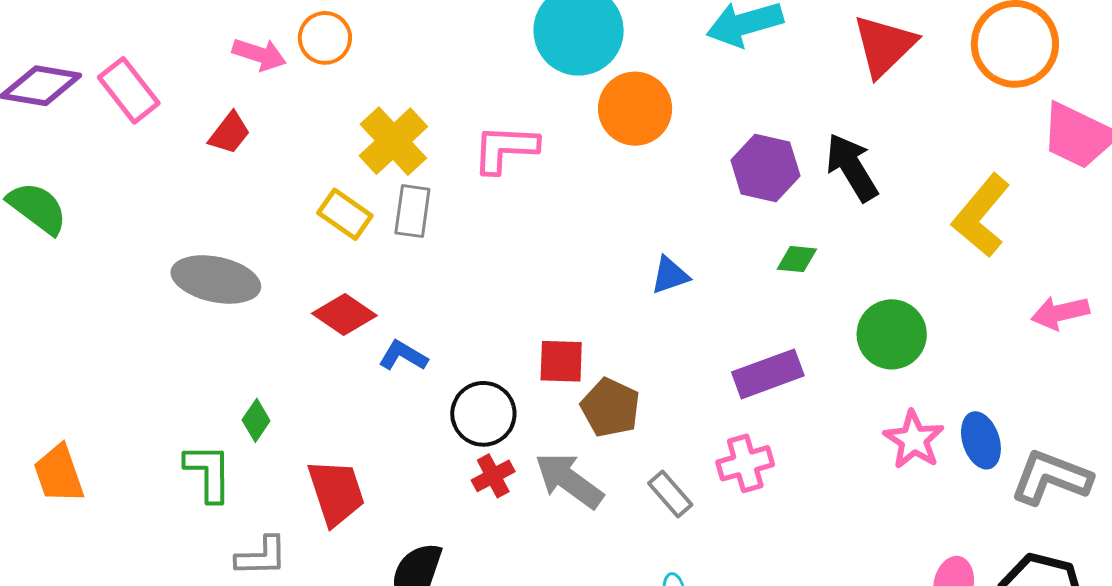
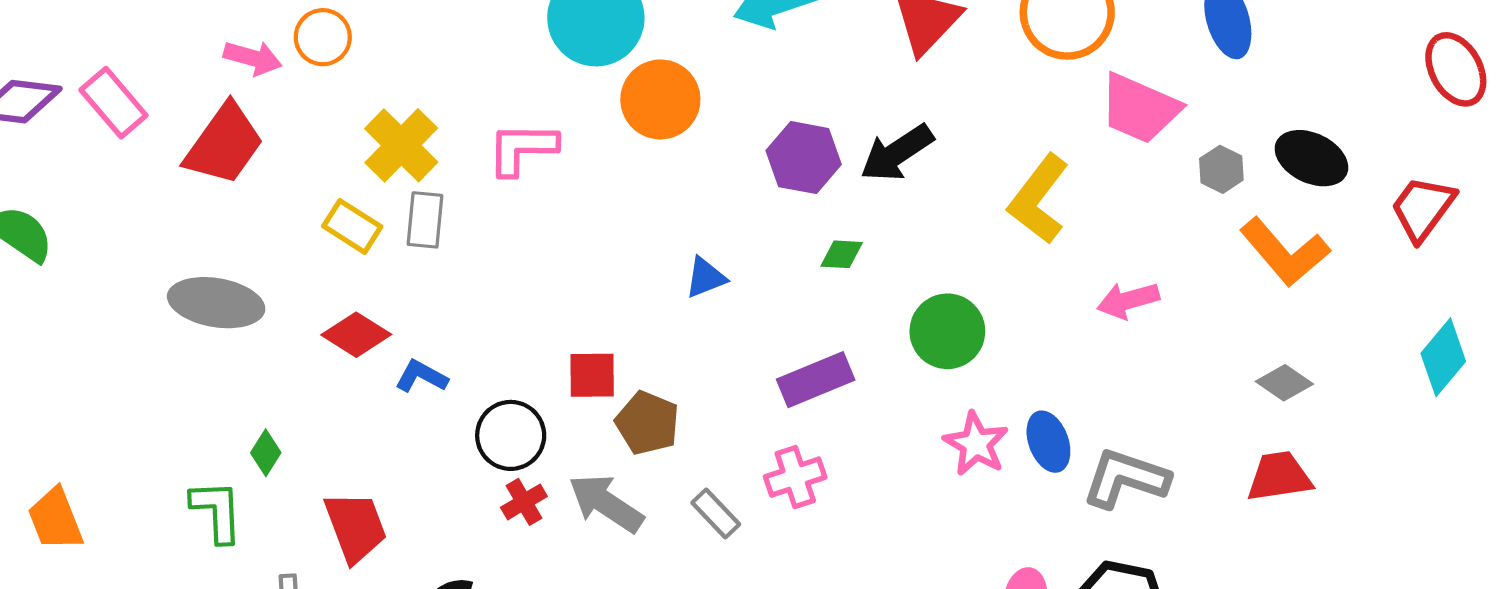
red trapezoid: (229, 133) -> (224, 144), size x1.8
black arrow: (852, 167) -> (897, 153), turned -90

